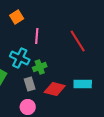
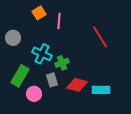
pink line: (37, 36) -> (59, 21), moved
cyan rectangle: (83, 84) -> (101, 90), moved
pink circle: (28, 107) -> (34, 94), moved

